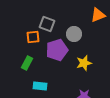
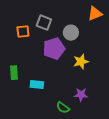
orange square: (33, 37) -> (23, 32), moved
green rectangle: (27, 63) -> (14, 73), moved, turned -32

